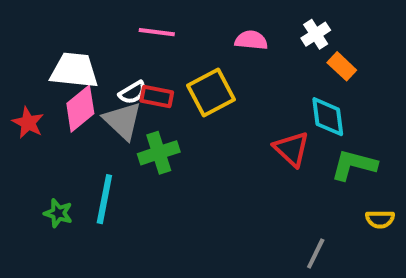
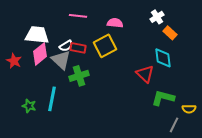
pink semicircle: (251, 40) -> (115, 23), moved
green L-shape: (354, 165) -> (163, 98), moved
gray line: (316, 253) -> (174, 125), moved

